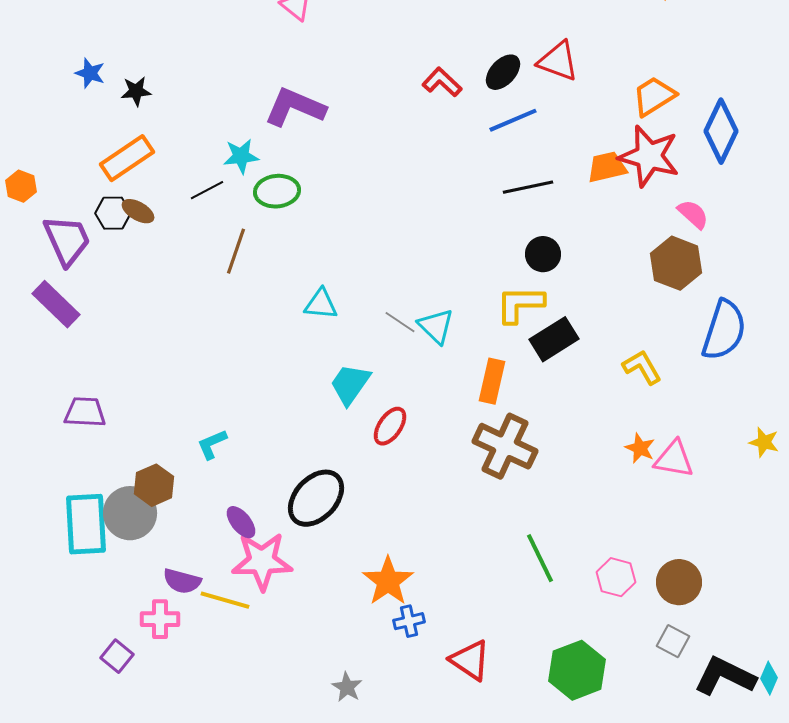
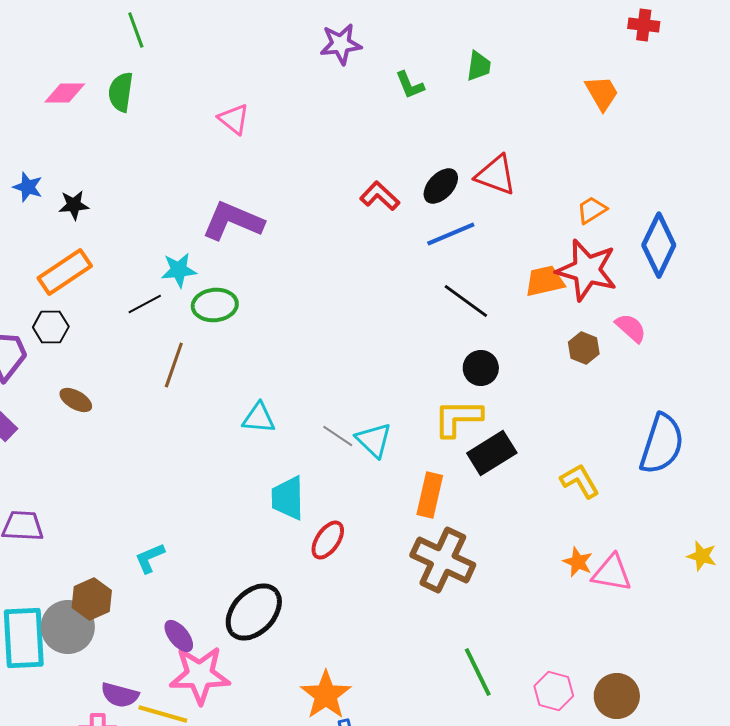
orange trapezoid: (654, 96) -> (592, 210), size x0.7
black line: (528, 187) -> (466, 301), turned 48
brown ellipse: (138, 211) -> (76, 400), moved
brown hexagon: (676, 263) -> (584, 348), moved, size x0.6
cyan trapezoid: (350, 384) -> (288, 498), turned -36

